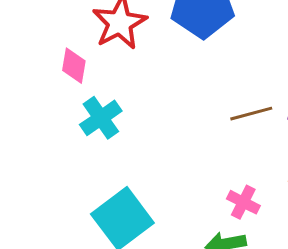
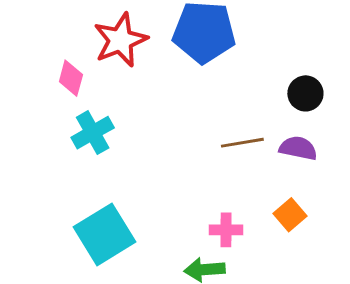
pink cross: (243, 202) -> (226, 230), turned -32

